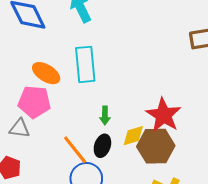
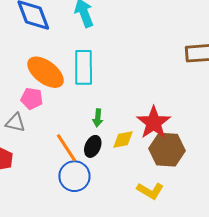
orange ellipse: (46, 73) -> (46, 72), size x1.4
pink pentagon: (34, 102) -> (32, 99), size x0.7
brown hexagon: (156, 146) -> (167, 150), moved

